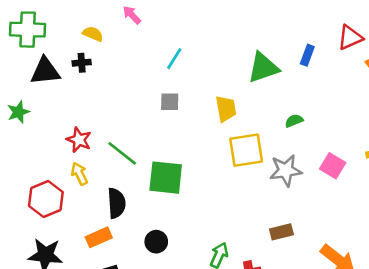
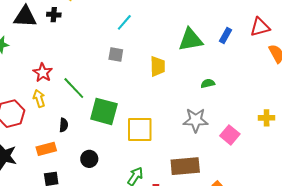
yellow square: (246, 150) -> (140, 130), moved
pink square: (333, 166) -> (230, 135), moved
black semicircle: (116, 203) -> (64, 125), size x0.6
brown rectangle: (281, 232) -> (185, 166), size x1.6

